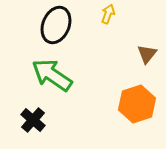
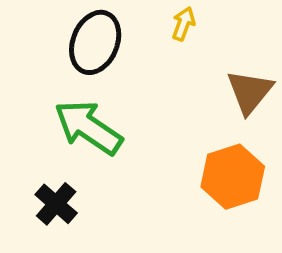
brown triangle: (147, 54) -> (250, 92), size x1.4

